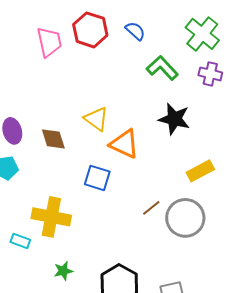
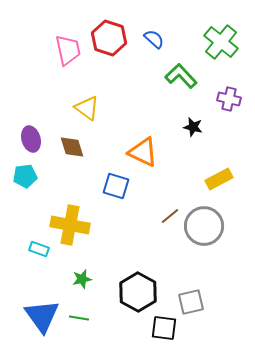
purple cross: (210, 74) -> (229, 99), moved
yellow triangle: (96, 119) -> (87, 108), moved
black star: (174, 119) -> (193, 127), size x0.6

